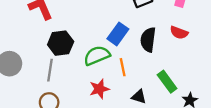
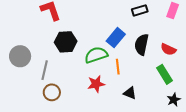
red semicircle: (179, 33) -> (168, 49), moved
gray line: (50, 70) -> (45, 70), moved
green rectangle: (167, 82) -> (165, 74), moved

